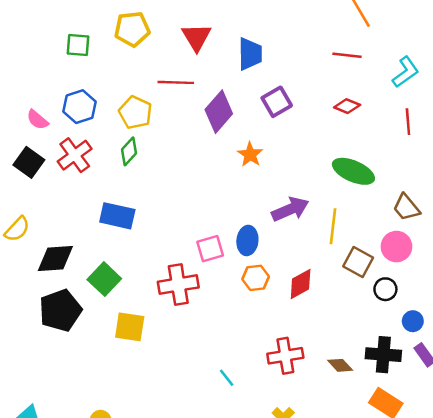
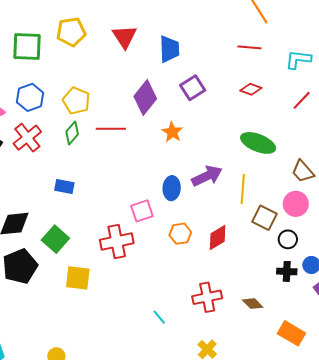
green square: (78, 45) -> (27, 46), size x1.5
cyan L-shape: (406, 72) -> (298, 59), turned -136
red line: (176, 82) -> (111, 129), moved
red line: (408, 122) -> (302, 100), turned 50
blue rectangle: (117, 216) -> (64, 187), size x0.7
blue ellipse: (247, 240) -> (172, 188), moved
black cross: (383, 355) -> (287, 271), moved, size x0.7

